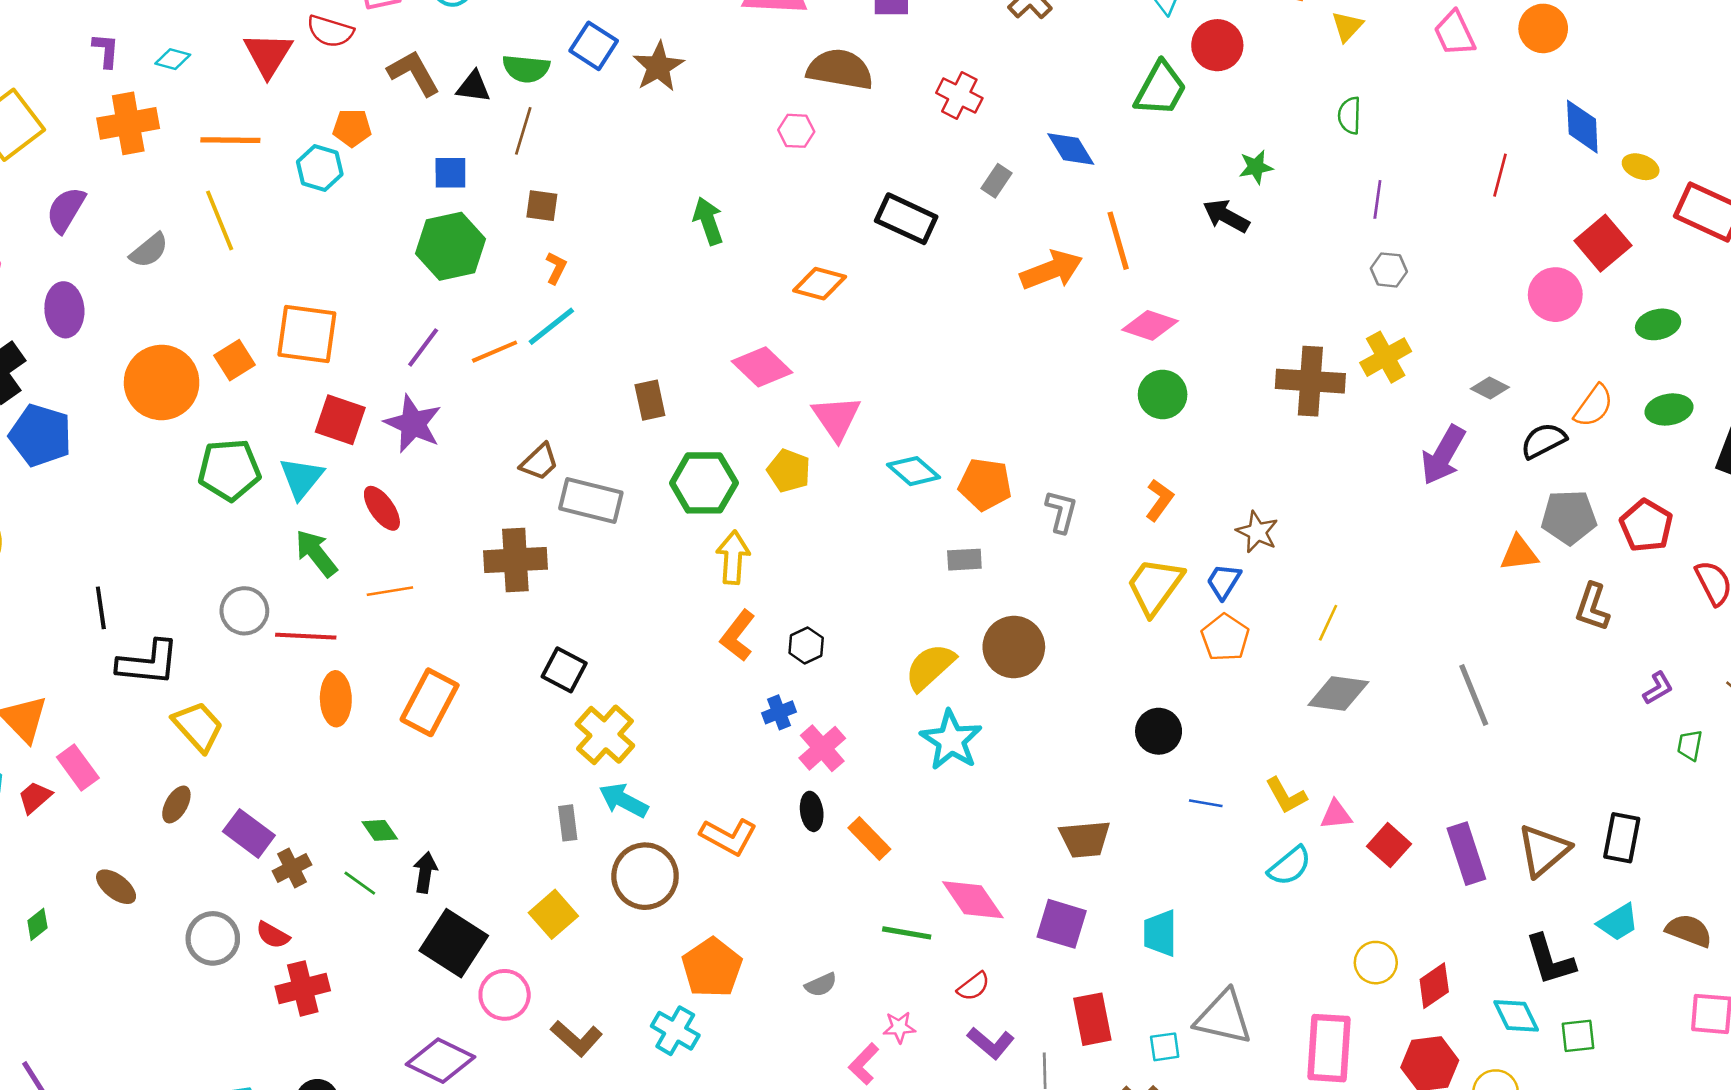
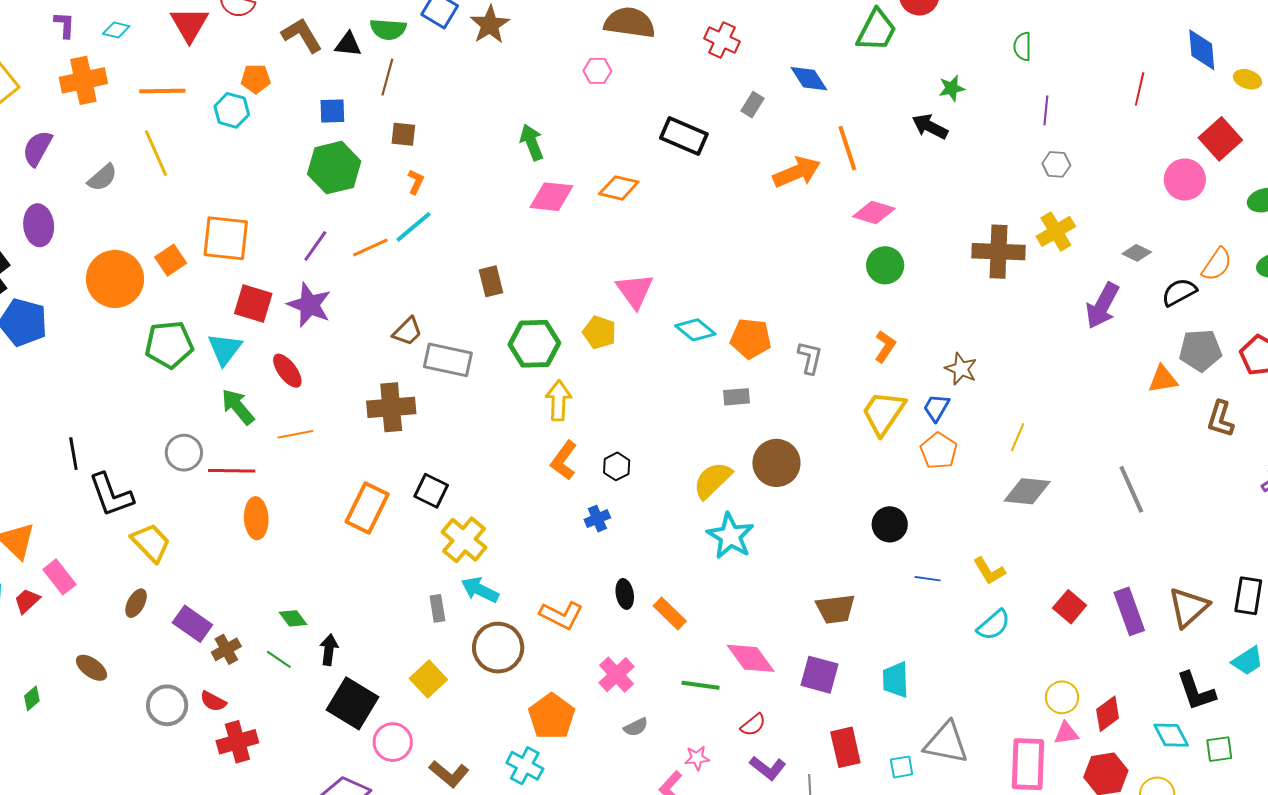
pink diamond: (762, 367) -> (551, 197), moved, turned -36
black L-shape: (148, 663) -> (111, 495), turned 66
orange rectangle: (430, 702) -> (367, 508), moved
pink cross: (822, 748) -> (616, 675), moved
pink triangle: (1336, 815) -> (1066, 733), moved

